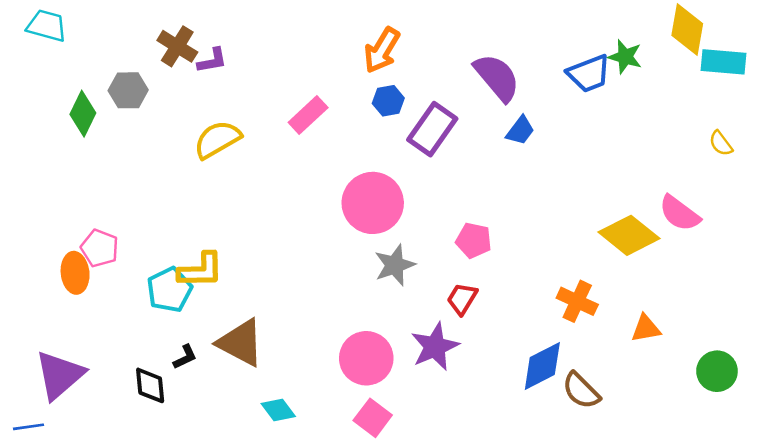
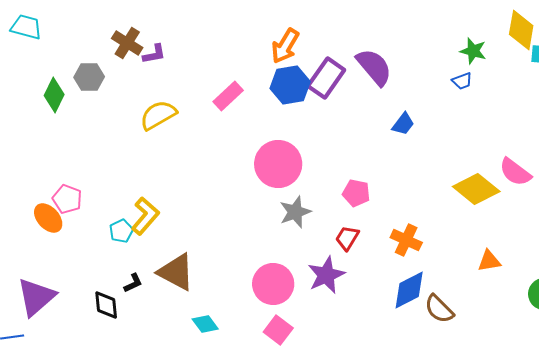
blue trapezoid: (589, 74) -> (462, 81), moved, size x0.6
blue hexagon: (388, 101) -> (290, 85), size x1.6
purple rectangle: (432, 129) -> (326, 78), moved
blue trapezoid: (520, 130) -> (403, 124), moved
yellow L-shape: (201, 270) -> (145, 216), turned -48
orange ellipse: (75, 273) -> (48, 218), turned -36
cyan pentagon: (170, 290) -> (121, 231), size x0.7
orange cross: (577, 301) -> (406, 240), moved

